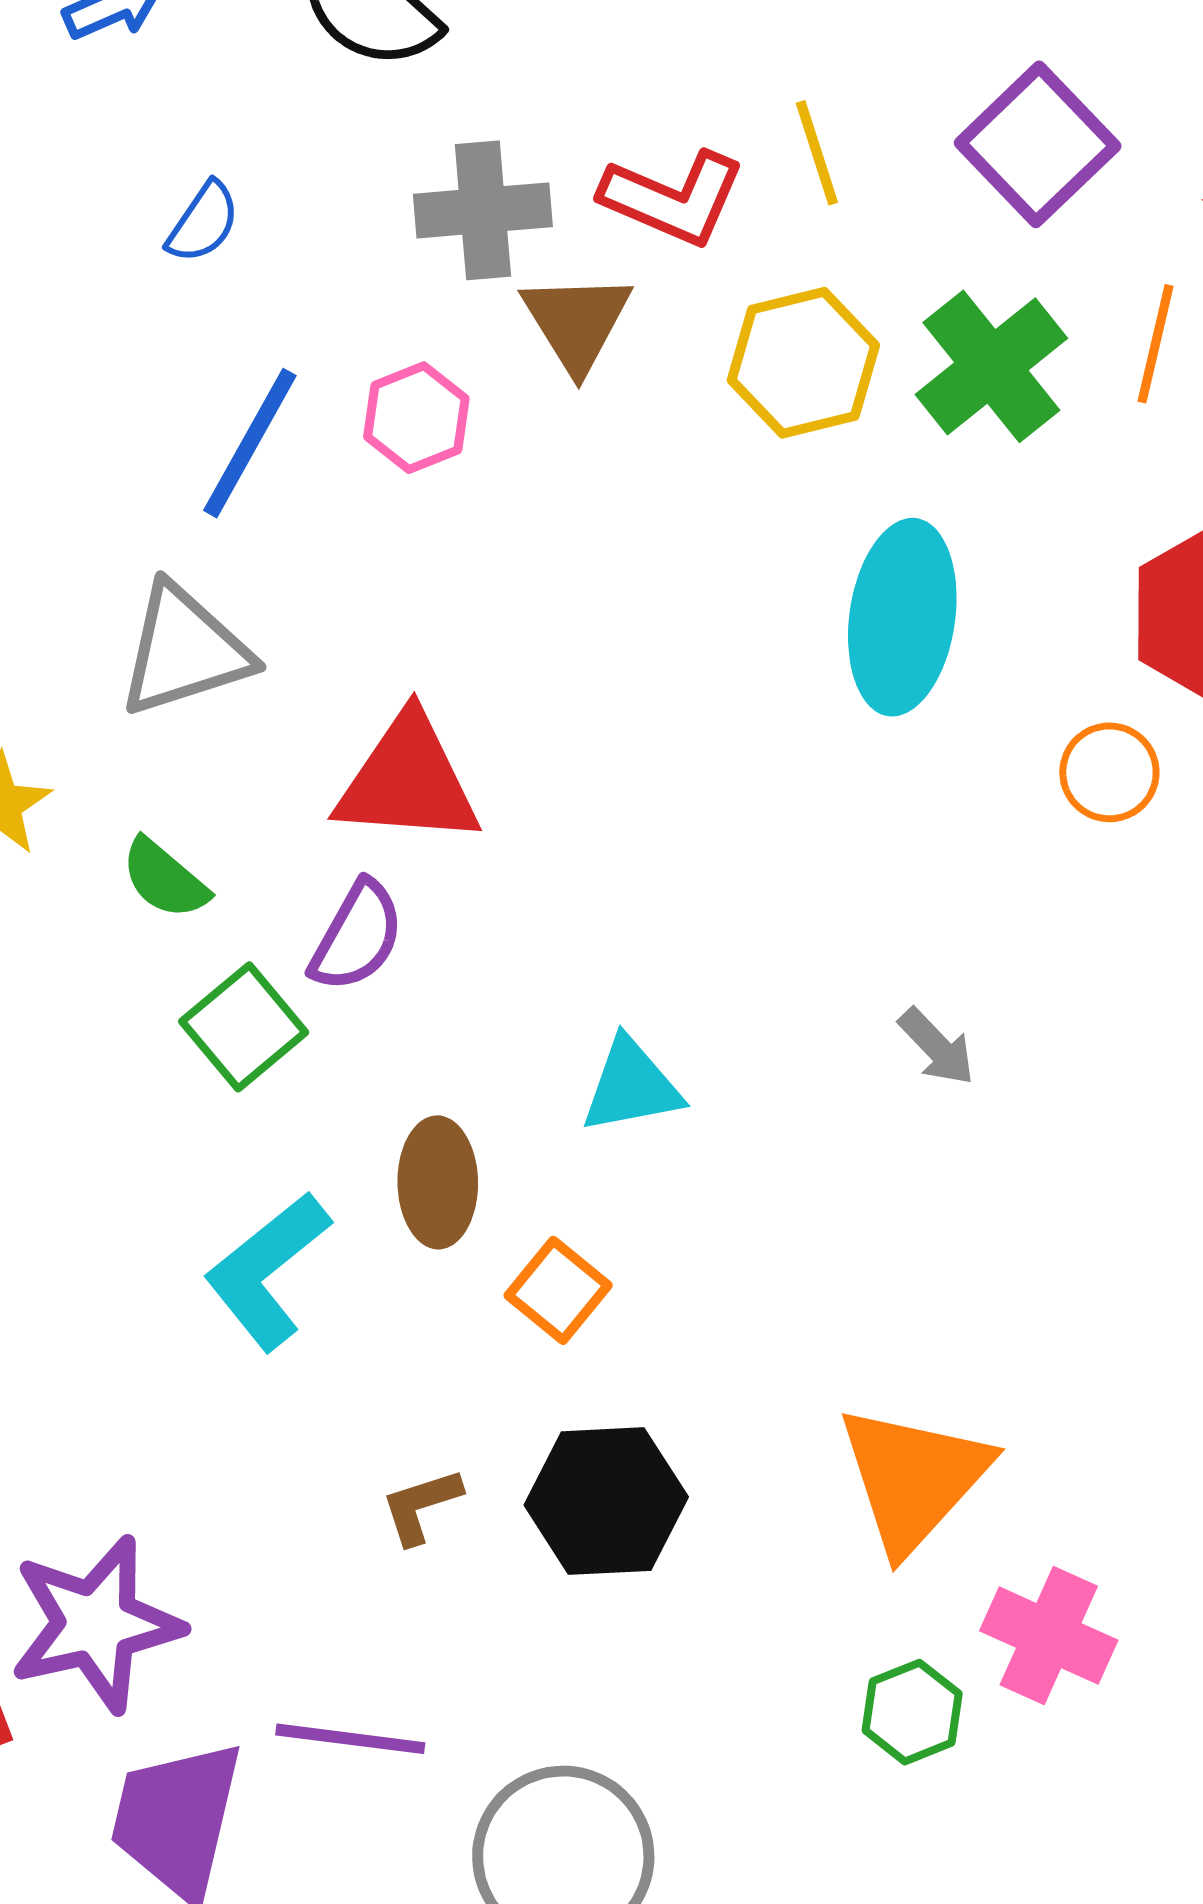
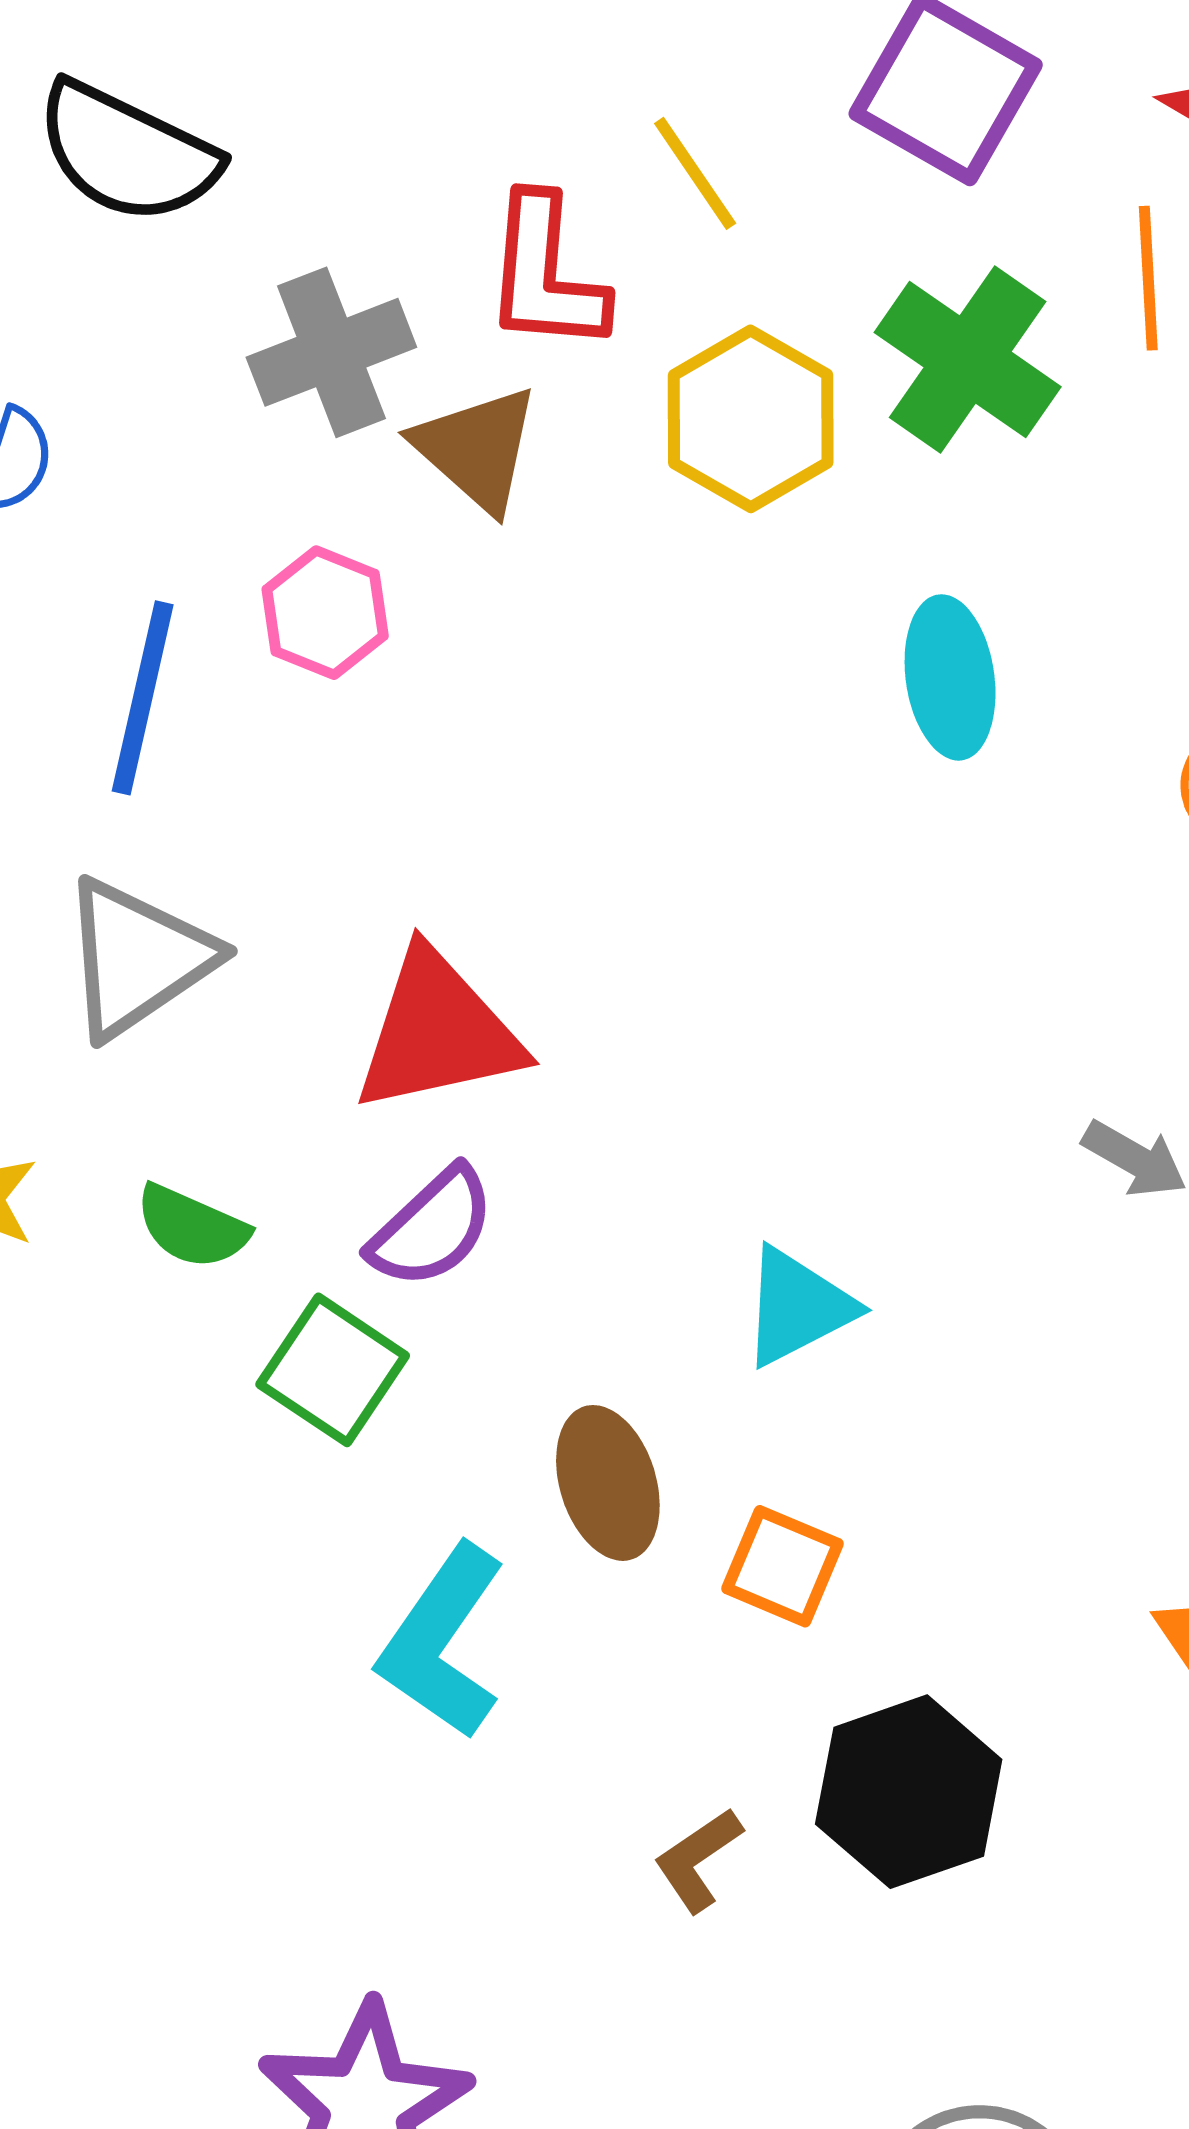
red L-shape: (673, 198) -> (545, 274), turned 88
cyan ellipse: (902, 617) -> (950, 677), size x0.7
purple semicircle: (357, 936) -> (432, 1228), turned 34

